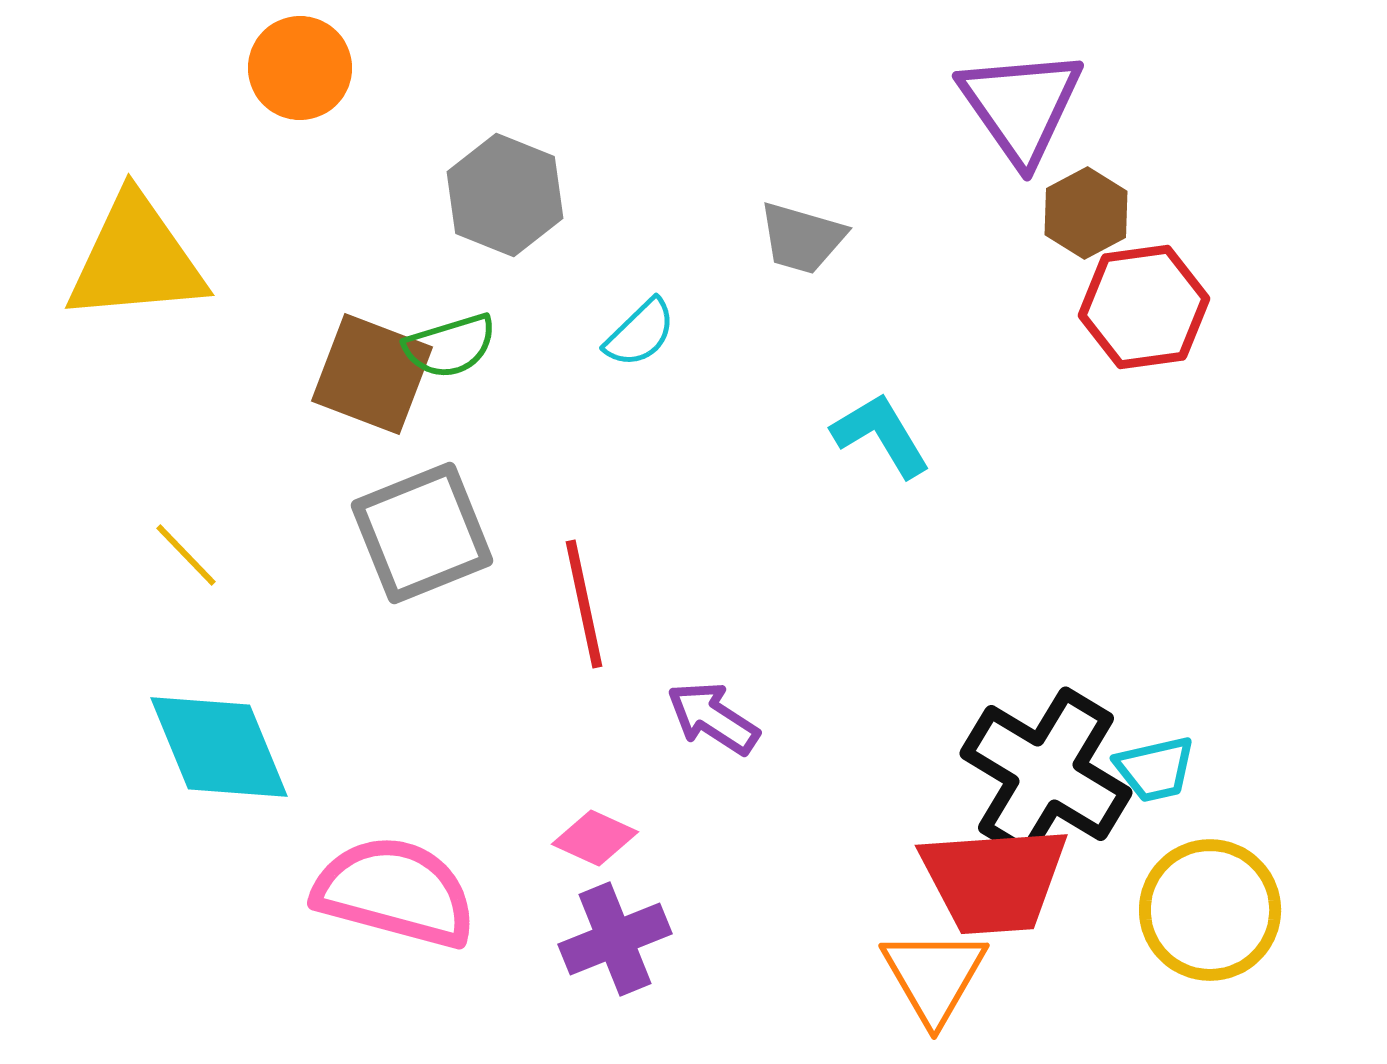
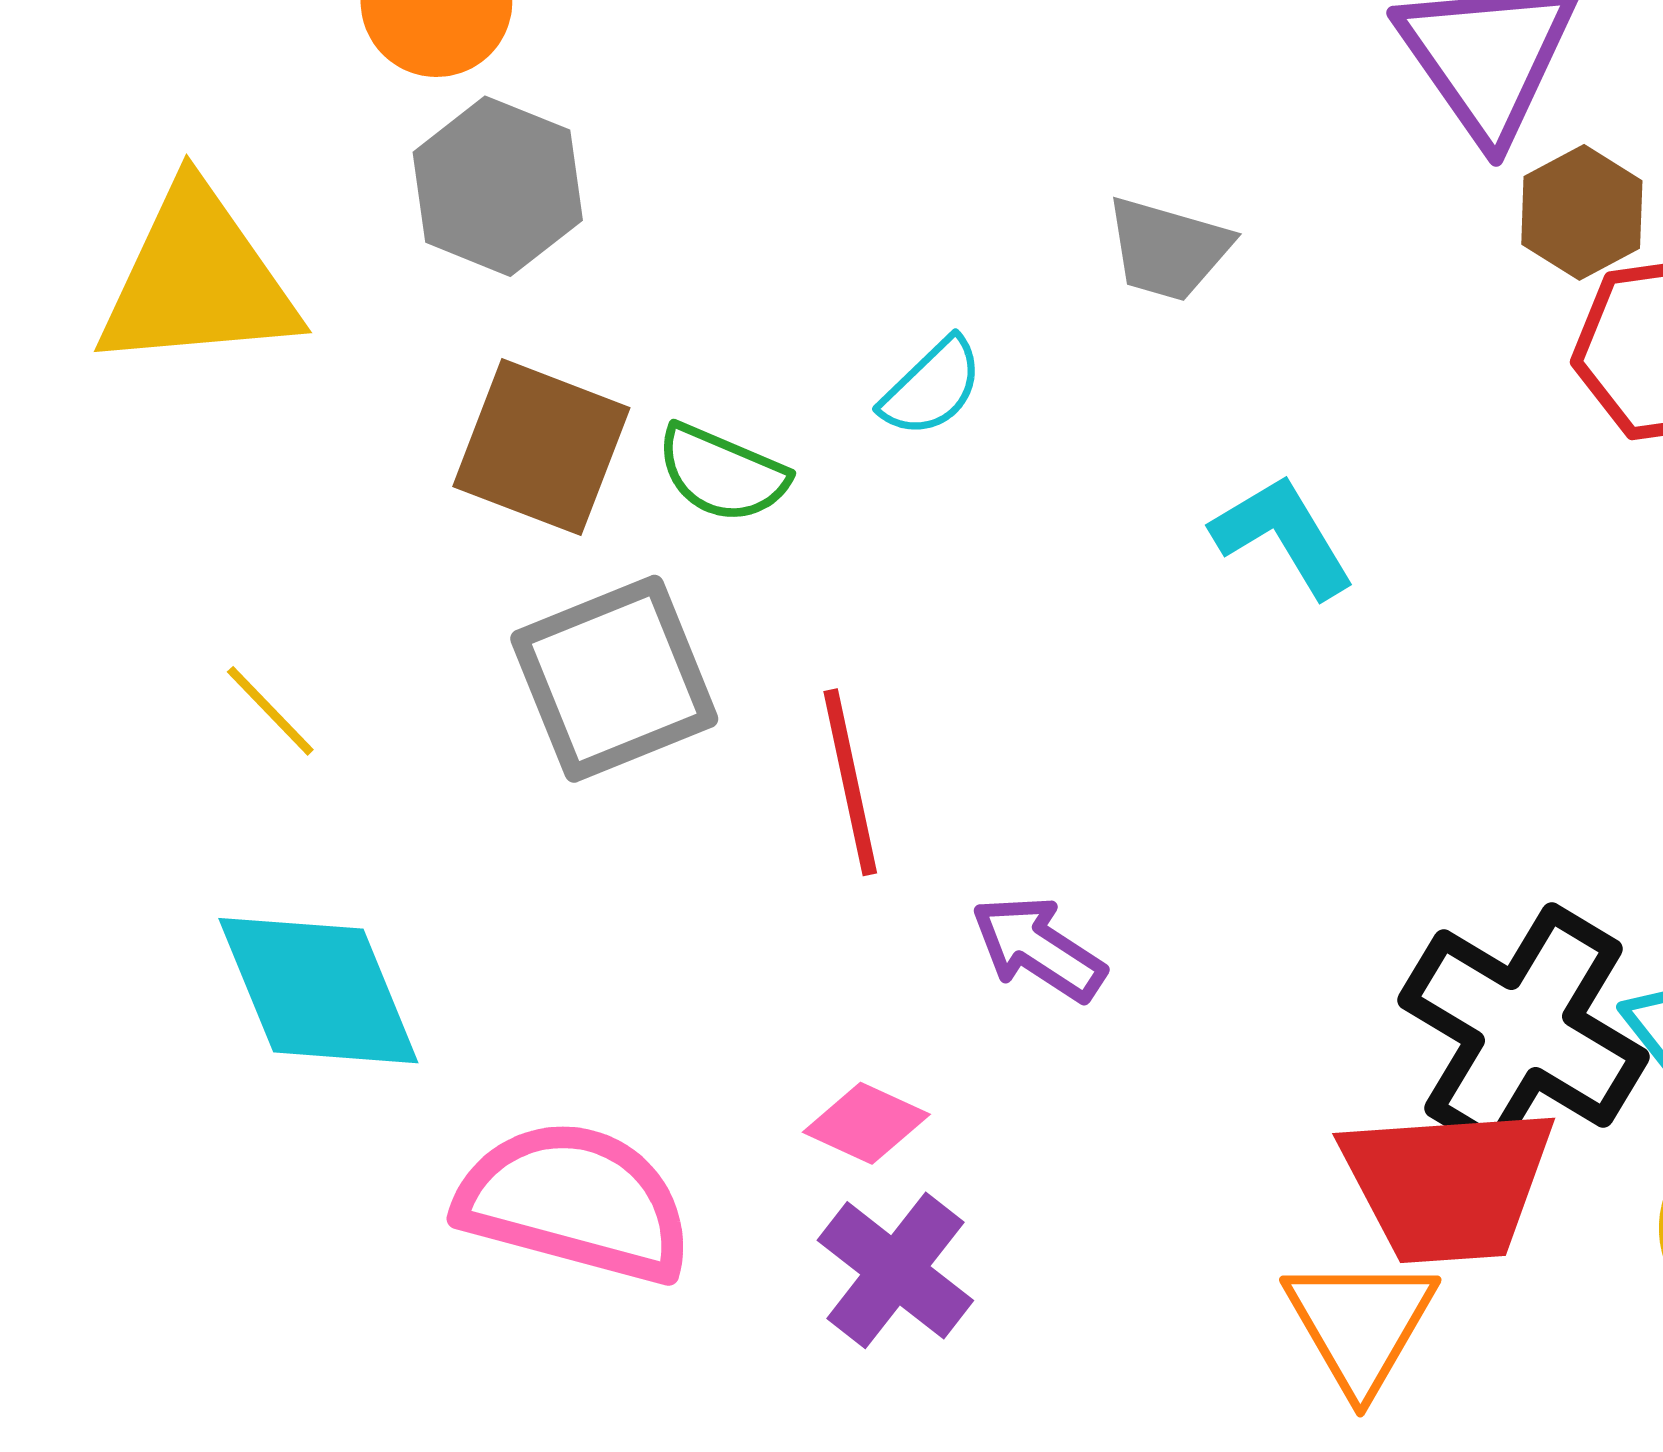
gray hexagon: (505, 195) -> (498, 186), moved
green semicircle: (450, 346) -> (722, 473), moved, turned 40
purple cross: (615, 939) -> (895, 1270), turned -30

